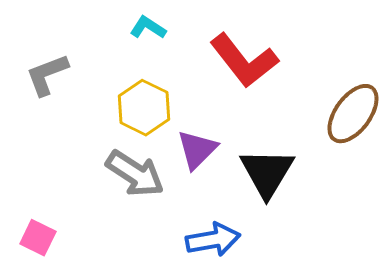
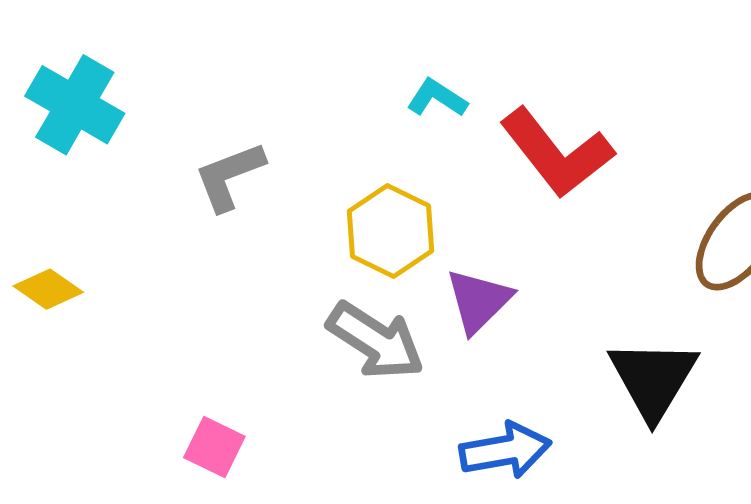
cyan L-shape: (148, 28) -> (437, 98), moved
black triangle: (267, 173) -> (653, 379), moved

